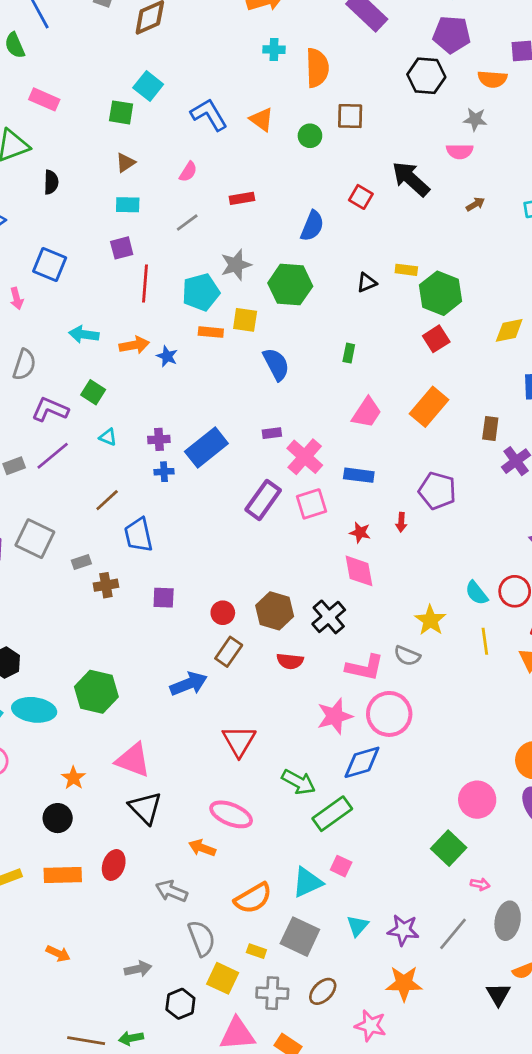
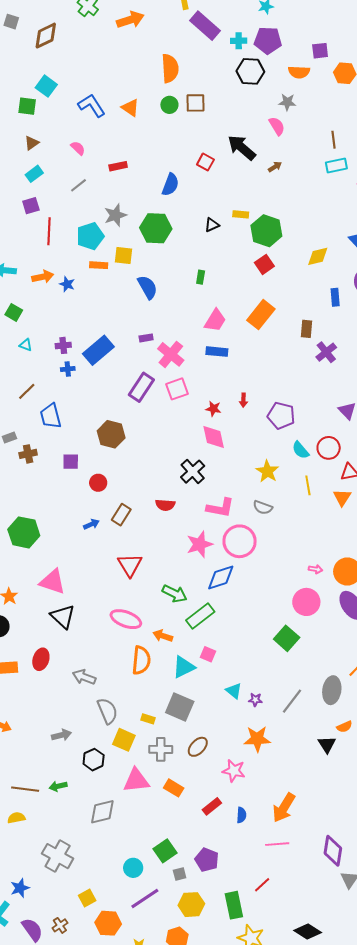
cyan cross: (274, 50) -> (239, 41), moved
green circle: (310, 136) -> (169, 105), moved
pink semicircle: (460, 151) -> (277, 126), turned -120
pink semicircle: (188, 172) -> (78, 148), turned -77
brown arrow: (475, 204) -> (275, 167), moved
cyan rectangle: (128, 205) -> (34, 174), turned -36
blue rectangle: (359, 475) -> (217, 352), moved
purple pentagon: (437, 491) -> (281, 416), moved
brown hexagon: (275, 611) -> (111, 434), moved
red circle: (223, 613) -> (98, 483), moved
brown rectangle: (229, 652) -> (121, 515), moved
gray semicircle: (407, 656) -> (263, 507), moved
blue arrow: (189, 684) -> (91, 524), size x0.6
orange arrow: (202, 848) -> (163, 636), moved
pink arrow: (480, 884) -> (316, 569), moved
orange semicircle: (253, 898) -> (141, 660), moved, turned -52
cyan triangle: (358, 926) -> (234, 691), moved, turned -30
purple star: (403, 930) -> (255, 700), size x0.6

